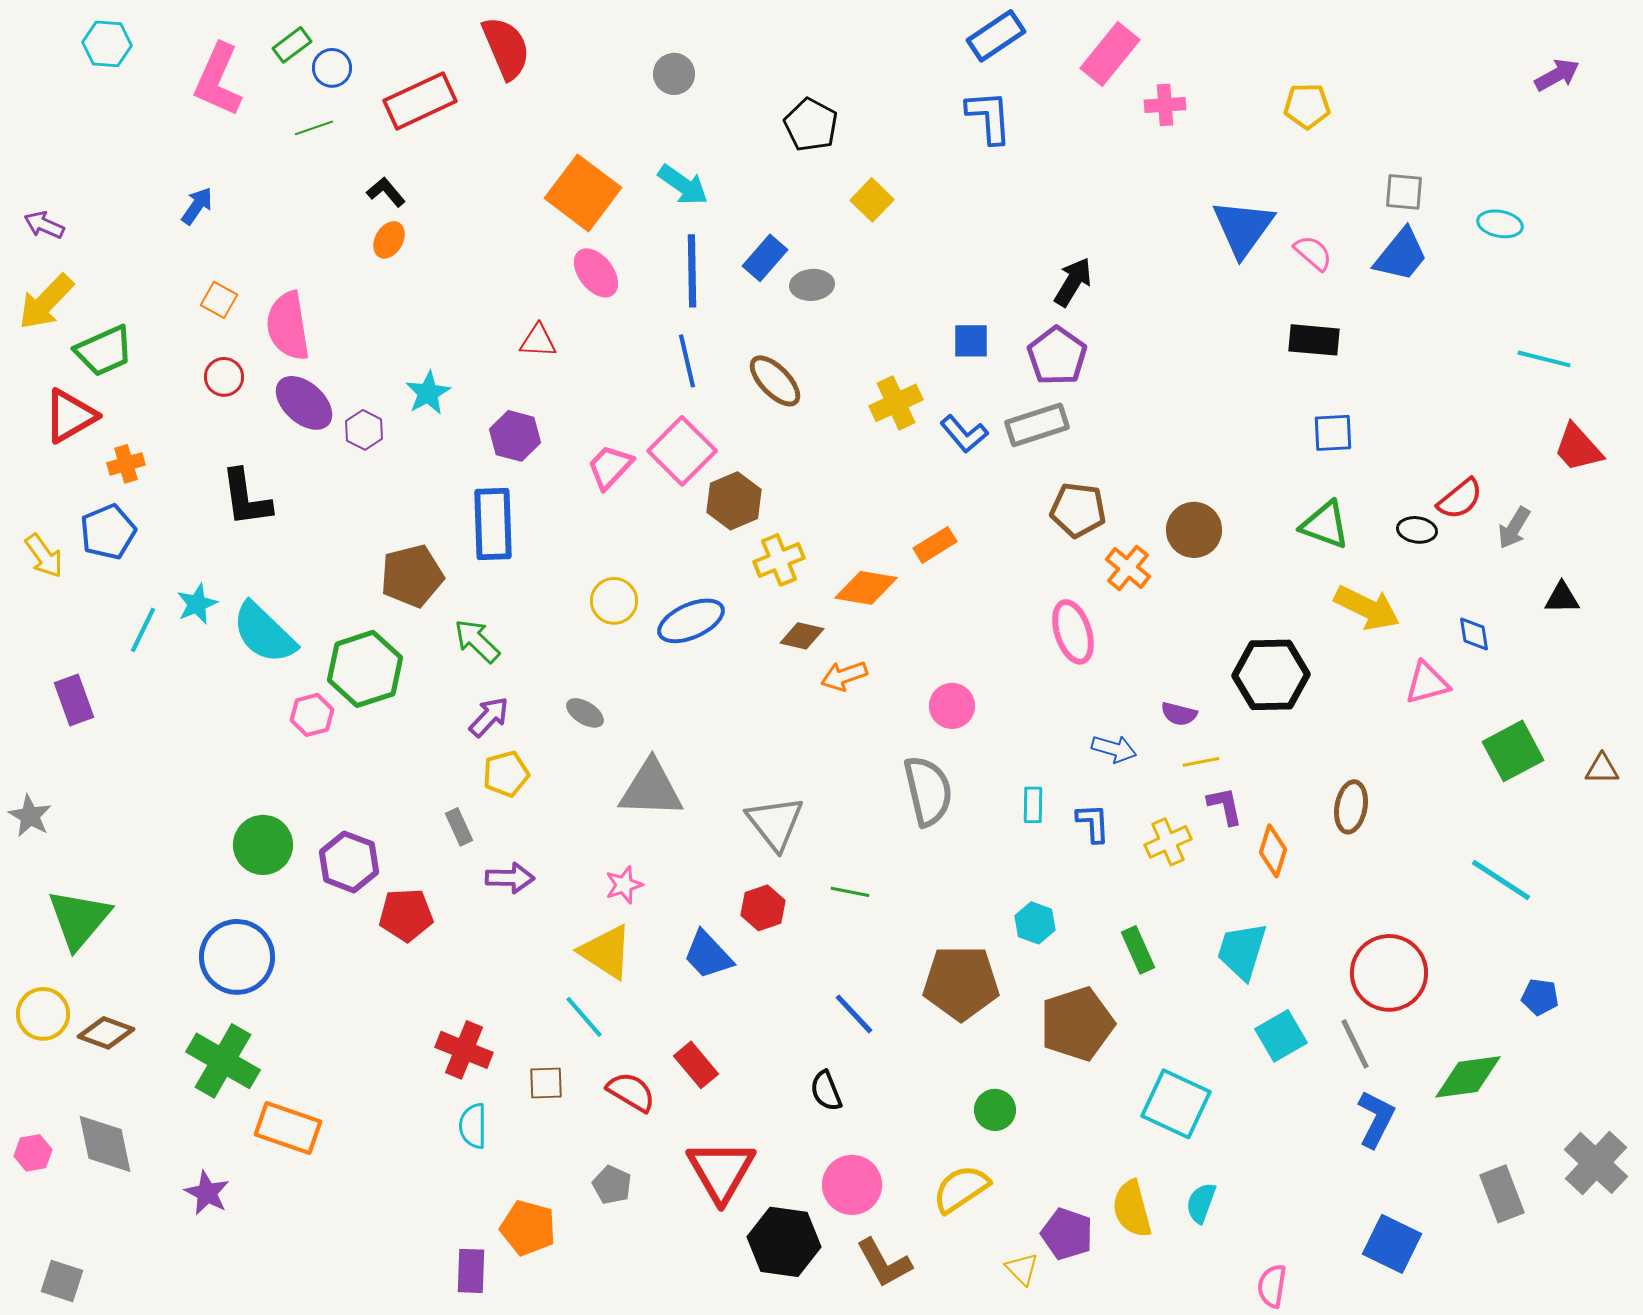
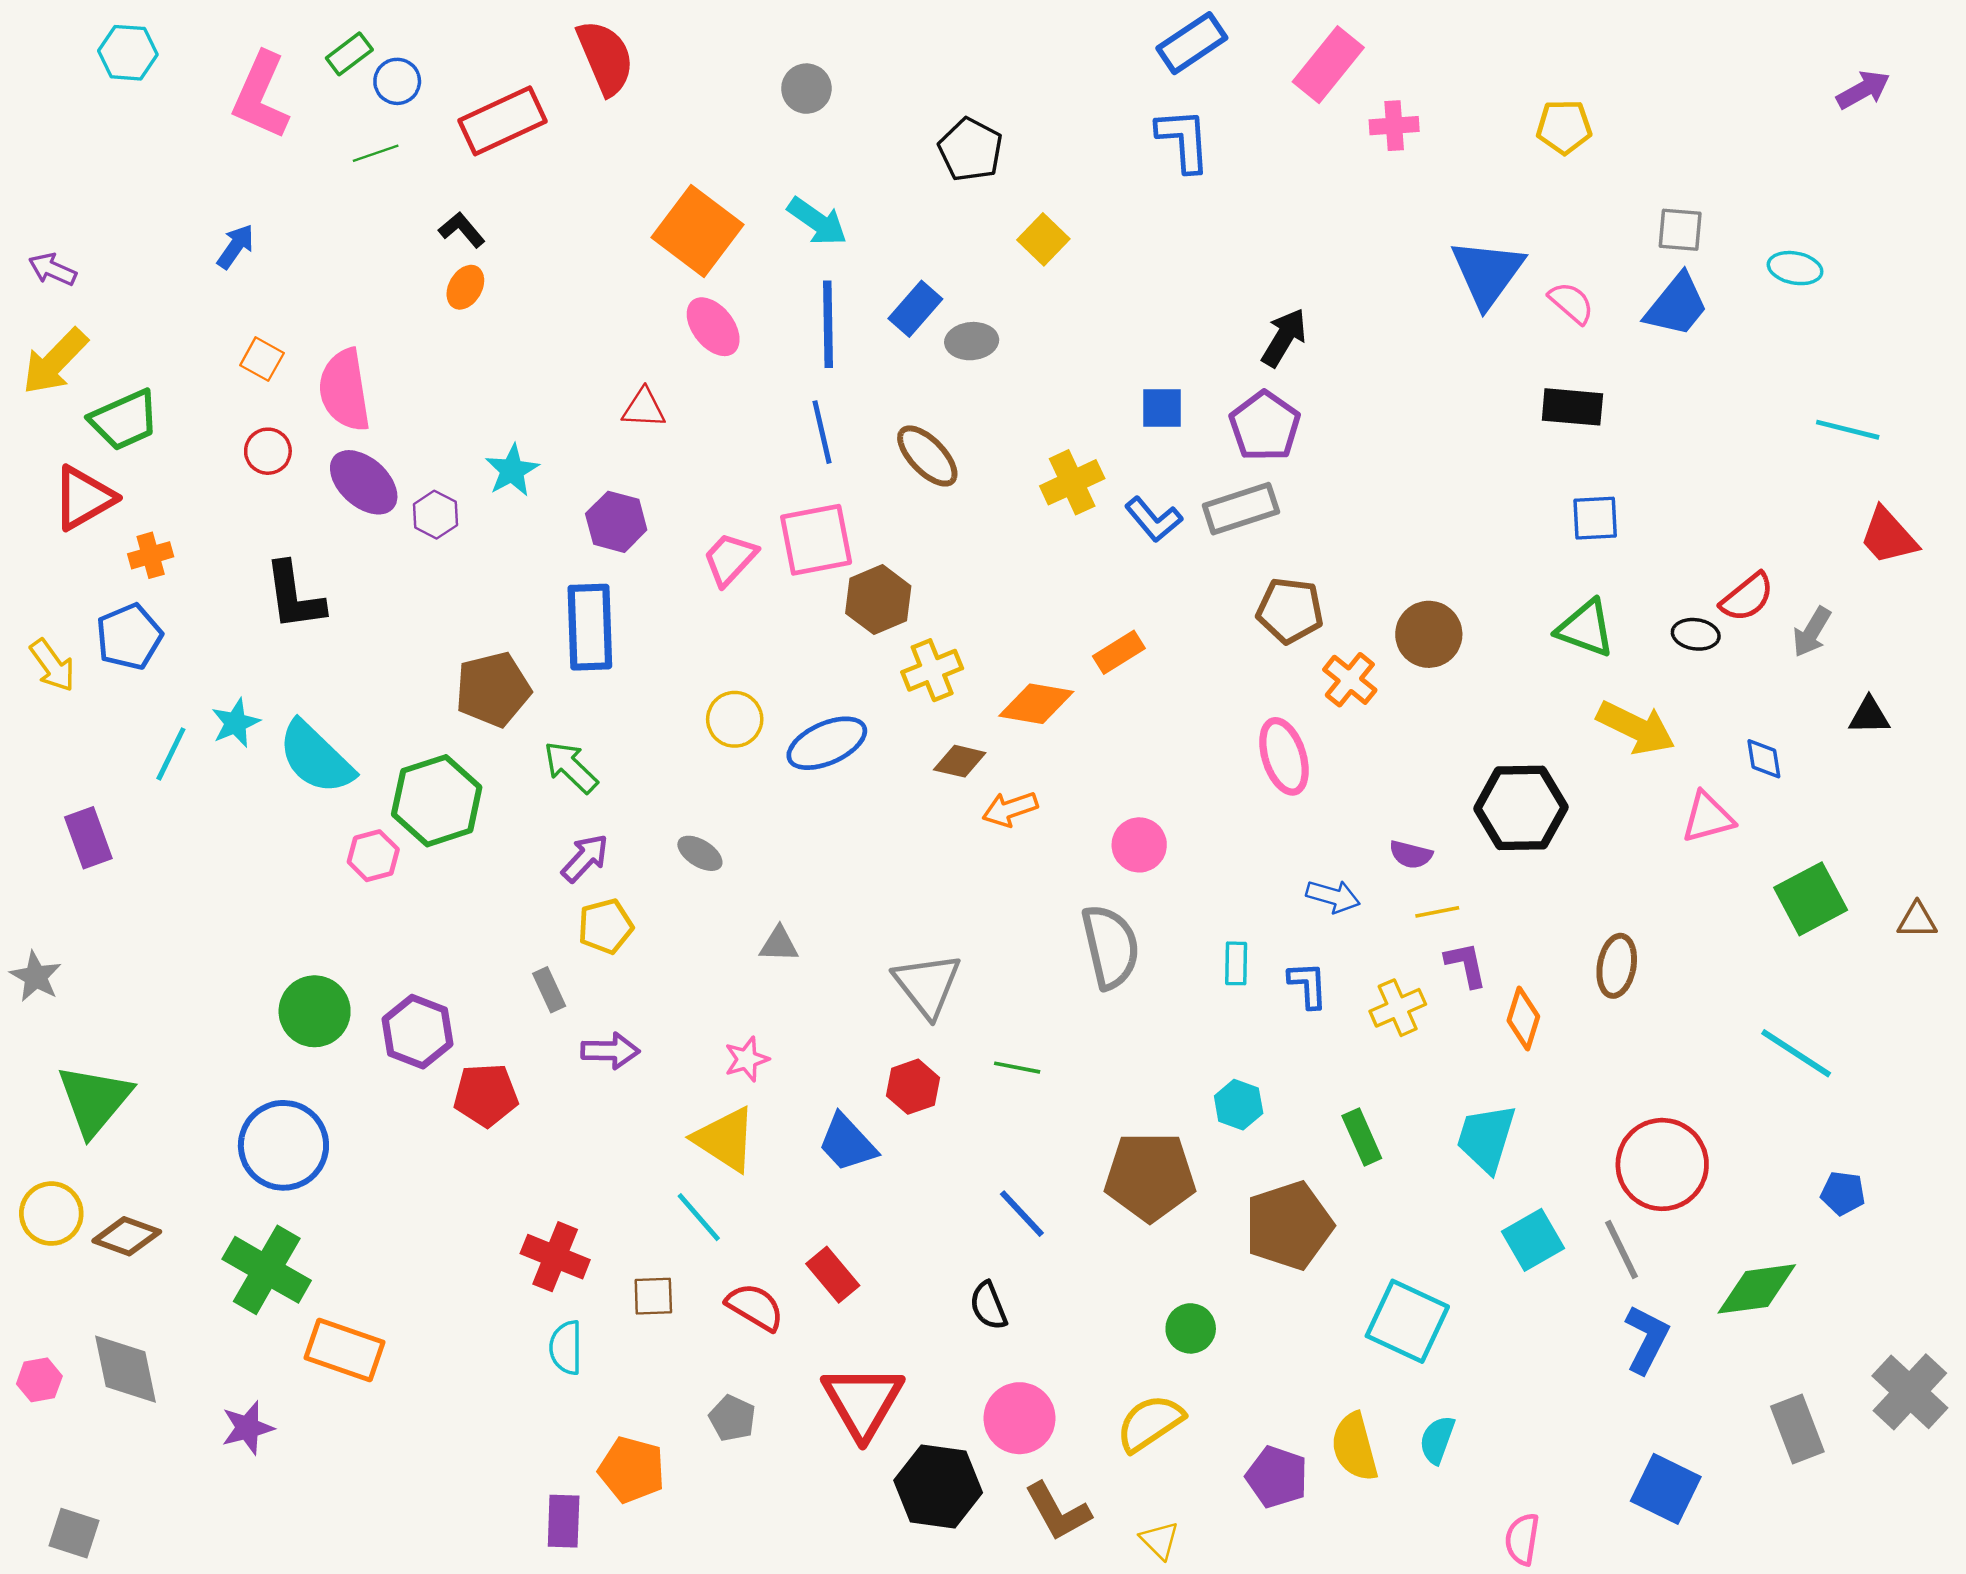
pink square: (682, 451) -> (816, 540), turned 34
gray triangle: (651, 789) -> (779, 944), size x0.5
purple star: (207, 1193) -> (248, 1428), turned 30
yellow triangle: (1022, 1269) -> (1160, 1540), moved

